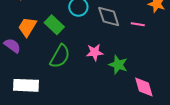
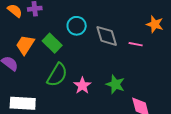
pink star: (95, 52) -> (82, 86), moved, turned -30

